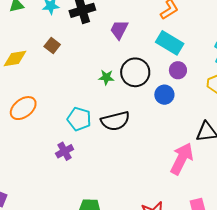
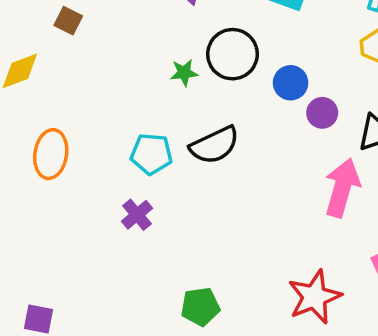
brown square: (52, 46) -> (68, 21), moved
purple circle: (178, 70) -> (322, 113), moved
orange ellipse: (23, 108) -> (51, 154), turned -32

